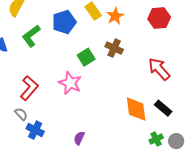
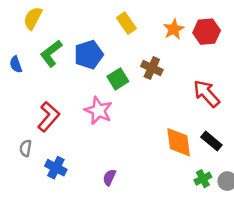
orange star: (115, 16) -> (174, 29), moved
blue pentagon: (64, 22) -> (89, 55), moved
gray semicircle: (21, 114) -> (26, 148), moved, turned -128

